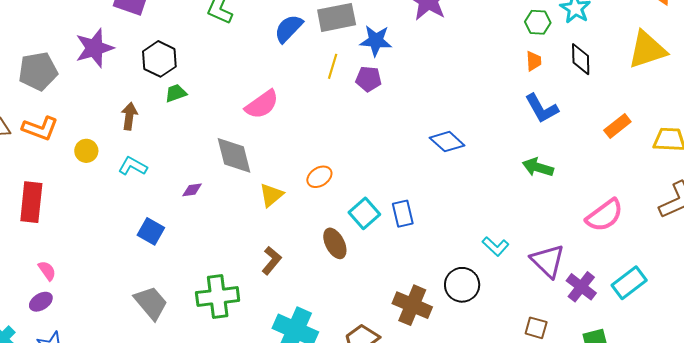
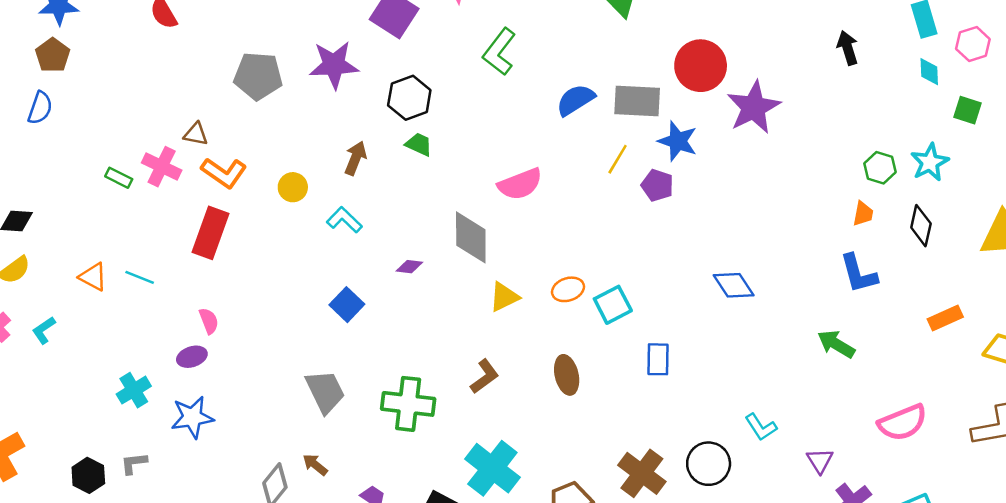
green trapezoid: (176, 93) -> (419, 144), turned 30
orange L-shape: (40, 128) -> (224, 173), moved
cyan square: (364, 213) -> (613, 305), moved
purple triangle: (548, 261) -> (820, 461), size x0.6

